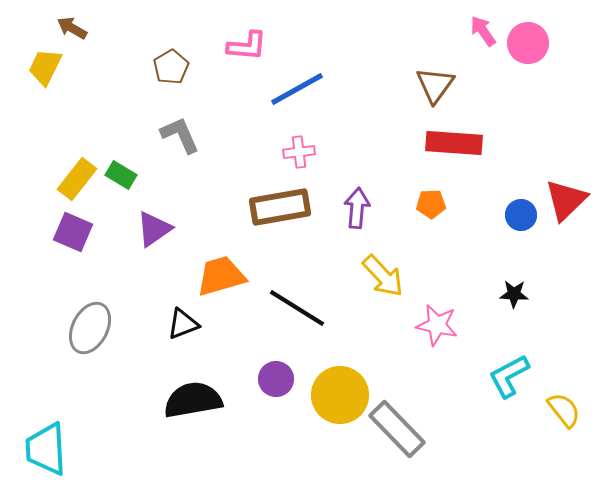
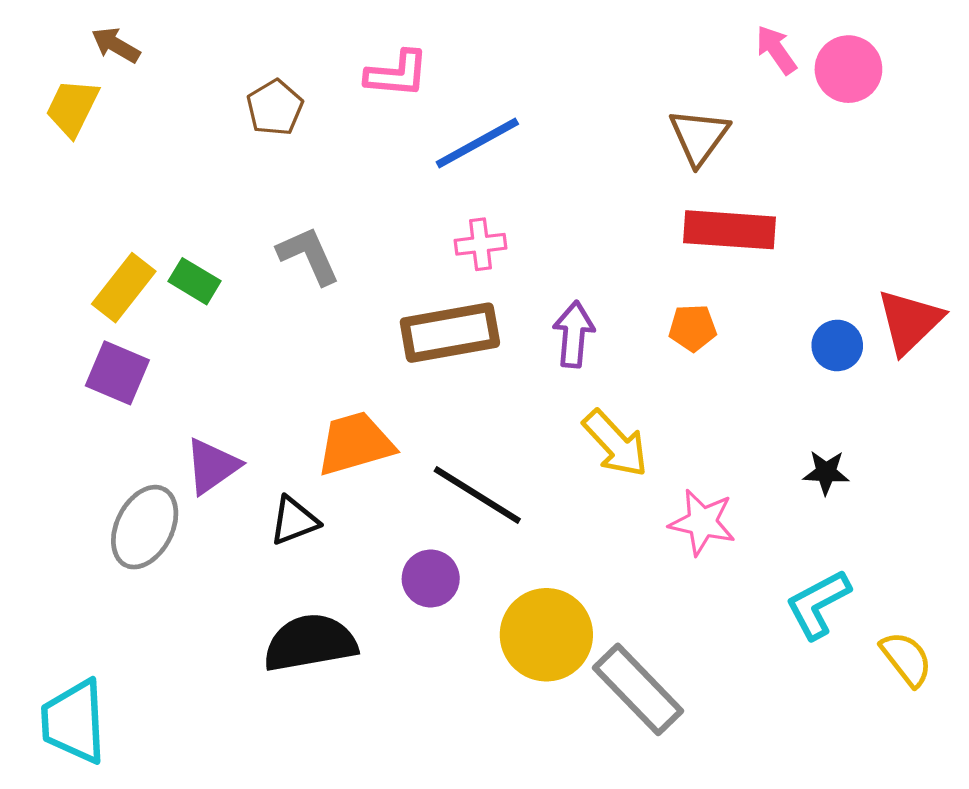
gray L-shape: (180, 135) -> (309, 255), moved
purple triangle: (154, 229) -> (212, 466), moved
purple circle: (276, 379) -> (431, 579), moved

